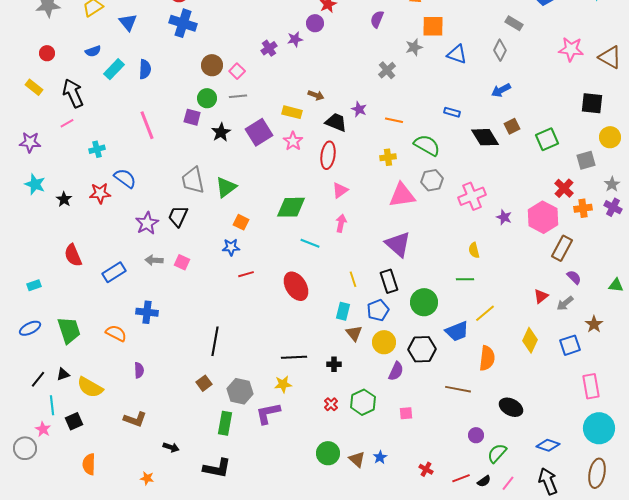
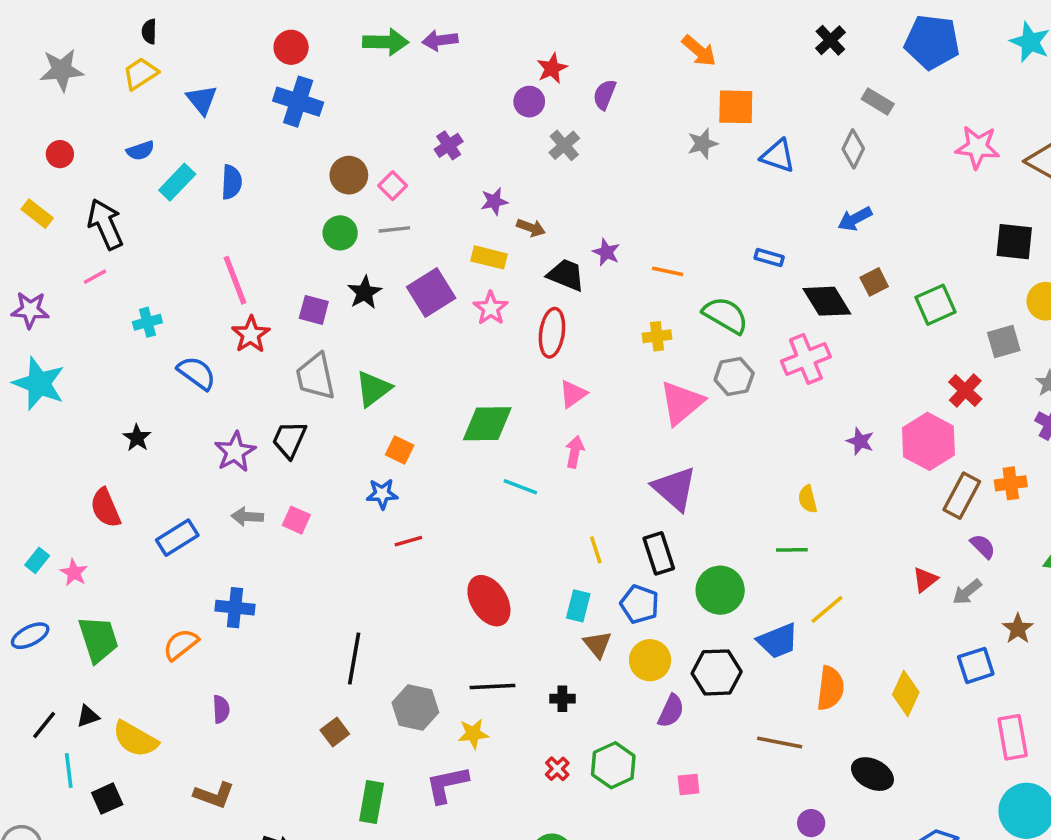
purple semicircle: (377, 19) -> (605, 95), moved
purple star: (295, 39) -> (494, 201), moved
gray cross: (387, 70) -> (564, 145), moved
purple square: (192, 117) -> (314, 310), moved
cyan star: (35, 184) -> (39, 384), size x1.4
red star: (100, 193) -> (251, 334), moved, turned -30
pink triangle: (402, 195) -> (682, 403), turned -32
pink cross: (472, 196) -> (806, 359), moved
black star: (64, 199) -> (137, 438), moved
orange cross: (583, 208) -> (1011, 483), moved
cyan rectangle: (34, 285) -> (37, 560), turned -32
red ellipse: (296, 286) -> (489, 601), moved
blue pentagon: (378, 310) -> (640, 604), turned -30
orange semicircle: (116, 333) -> (181, 644), turned -65
yellow diamond: (530, 340) -> (906, 693), moved
gray hexagon: (240, 391) -> (415, 707), moved
pink star: (43, 429) -> (74, 573), moved

